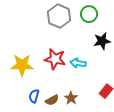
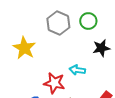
red star: (55, 59) -> (54, 83), moved
yellow star: (22, 65) -> (24, 48), moved, turned 30

